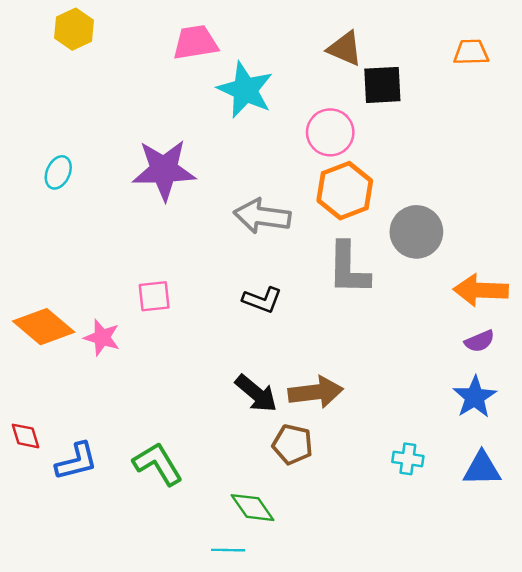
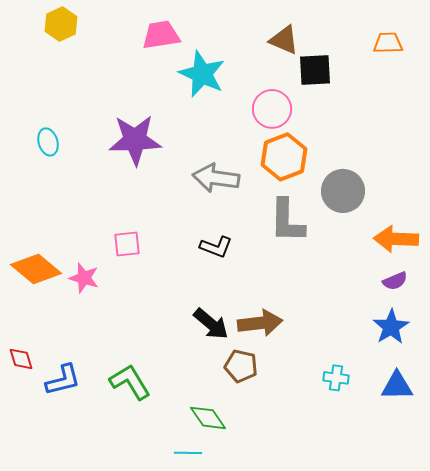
cyan ellipse: (58, 172) -> (48, 142), turned -40

